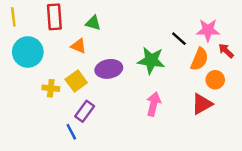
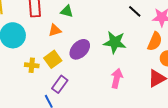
black line: (179, 39) -> (135, 11), moved
orange triangle: (79, 46) -> (55, 30), turned -40
purple ellipse: (109, 69) -> (80, 49), turned -35

